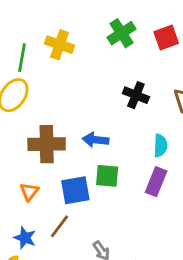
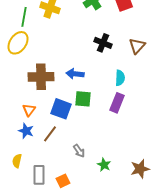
blue square: (75, 190) -> (61, 109), turned 30
blue star: (25, 238) -> (26, 131), moved

